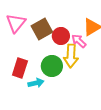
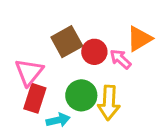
pink triangle: (16, 23) -> (29, 72), moved
yellow arrow: (71, 56) -> (109, 103), moved

